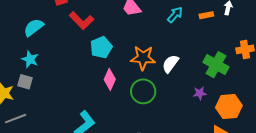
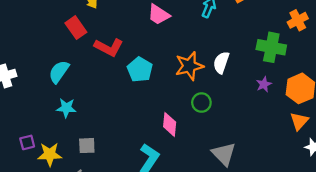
pink diamond: (110, 79) -> (170, 124), moved
gray square: (25, 82) -> (87, 146), moved
green circle: (143, 91) -> (201, 103), size x0.7

